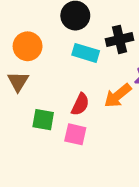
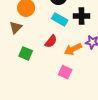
red semicircle: (80, 104) -> (51, 41), moved
pink square: (75, 134) -> (65, 72), moved

